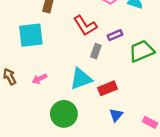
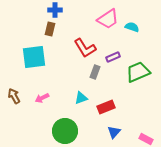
cyan triangle: (81, 79) -> (81, 98), size x0.6

